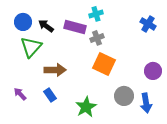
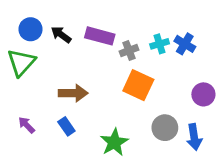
cyan cross: (96, 14) -> (160, 44), moved
blue cross: (148, 24) -> (185, 44), moved
green triangle: (31, 47) -> (21, 63), moved

